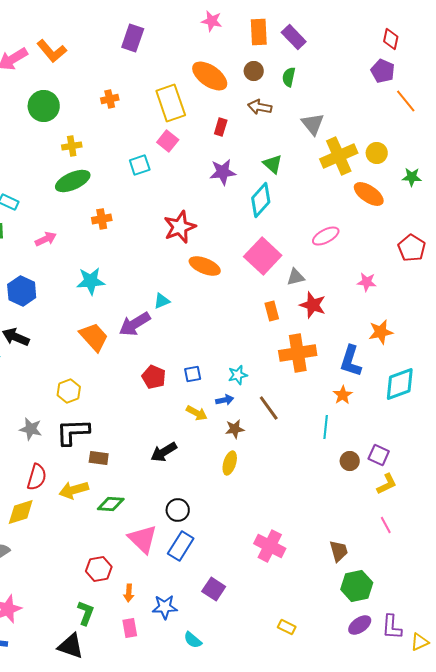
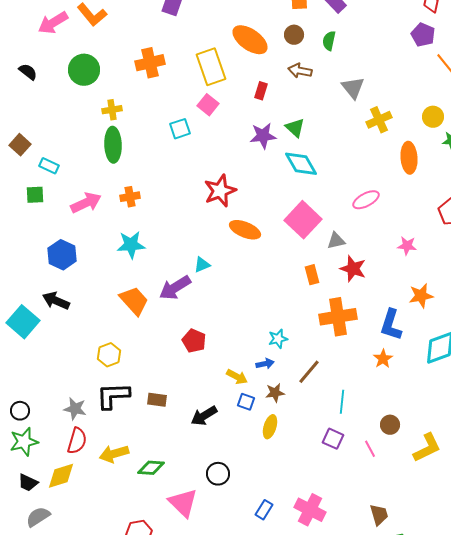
orange cross: (110, 99) -> (150, 63), size x1.6
yellow circle: (377, 153) -> (433, 117), moved
yellow cross: (339, 156) -> (379, 120), size x0.7
green triangle: (273, 164) -> (295, 128), moved
green ellipse: (73, 181) -> (113, 145), turned -68
orange ellipse: (369, 194) -> (409, 158), turned 52
cyan diamond: (261, 200) -> (301, 164), turned -72
orange cross: (102, 219) -> (130, 197), moved
pink arrow: (46, 239) -> (86, 203), size x1.4
blue square: (193, 374) -> (246, 402), moved, turned 30
brown line: (269, 408) -> (309, 372), turned 76
cyan line: (326, 427) -> (342, 402), moved
gray star: (31, 429) -> (75, 409), moved
purple square: (379, 455) -> (333, 439), moved
brown rectangle: (99, 458) -> (157, 400), moved
yellow L-shape: (387, 484) -> (427, 448), size x1.4
pink line: (386, 525) -> (370, 449), moved
blue rectangle: (181, 546) -> (264, 510), moved, size x0.7

